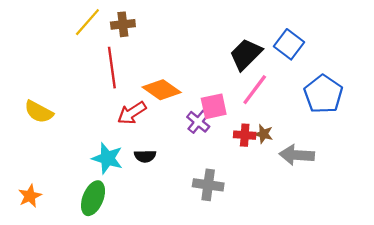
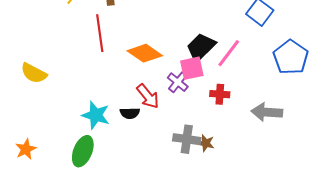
black trapezoid: (246, 54) -> (201, 47), moved
red arrow: (132, 113) -> (148, 96), moved, turned -96
brown star: (264, 134) -> (206, 143), moved

